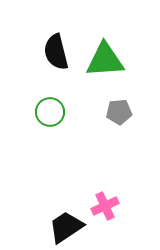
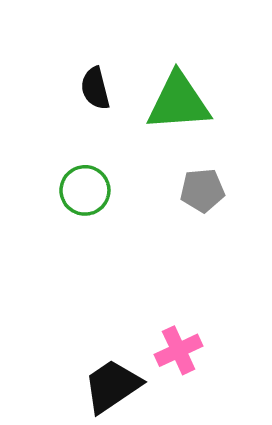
black semicircle: (56, 52) -> (95, 88), size x0.7

